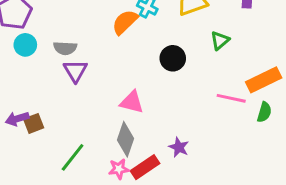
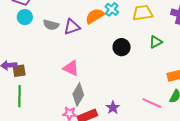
purple triangle: (75, 71) -> (72, 27), moved, turned 30
pink line: (231, 98) -> (152, 103), moved
pink triangle: (132, 102) -> (71, 68), moved
green line: (73, 157) -> (19, 96), moved, turned -50

